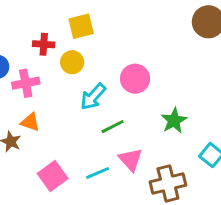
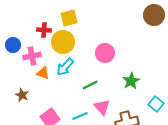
yellow circle: (72, 62) -> (63, 42), size x1.5
cyan arrow: (93, 97) -> (65, 67), moved
orange triangle: (30, 122) -> (43, 73), moved

